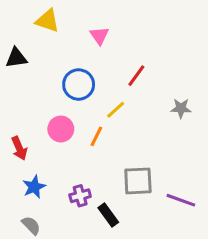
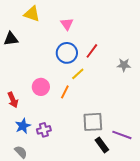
blue circle: (79, 85) -> (67, 53), moved
gray star: (181, 108) -> (124, 65), moved
purple cross: (80, 196) -> (44, 130), moved
black rectangle: (108, 215) -> (102, 145), moved

